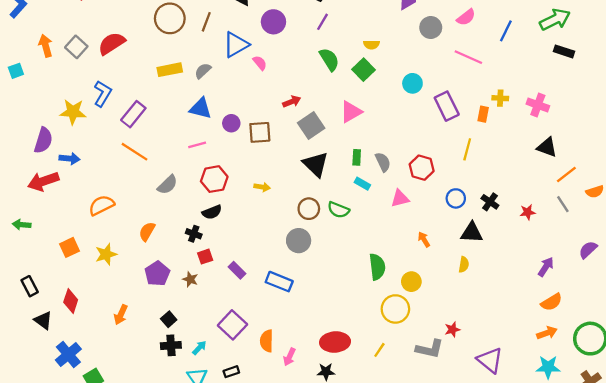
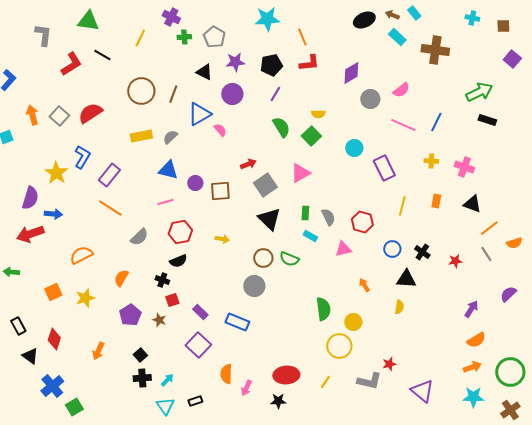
blue line: (506, 31) -> (436, 122), moved
yellow star: (73, 112) -> (56, 173), turned 30
orange rectangle: (483, 114) -> (436, 201), moved
purple square: (232, 325) -> (198, 345), moved

